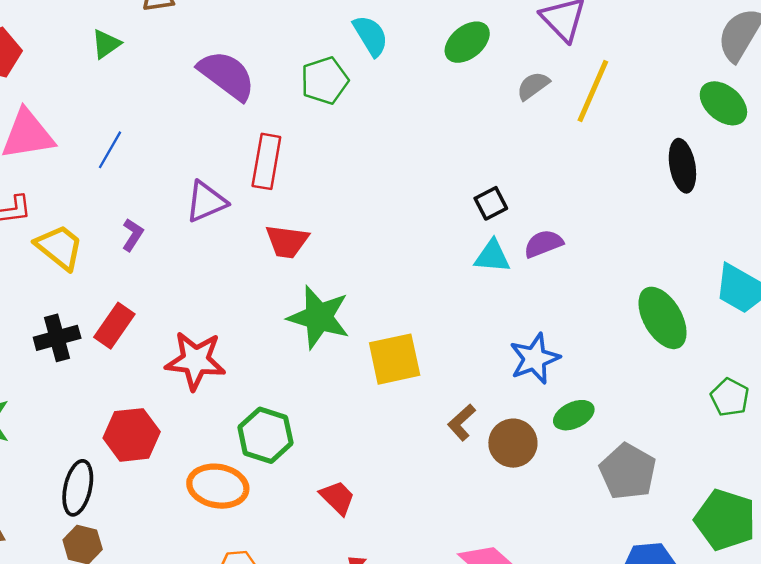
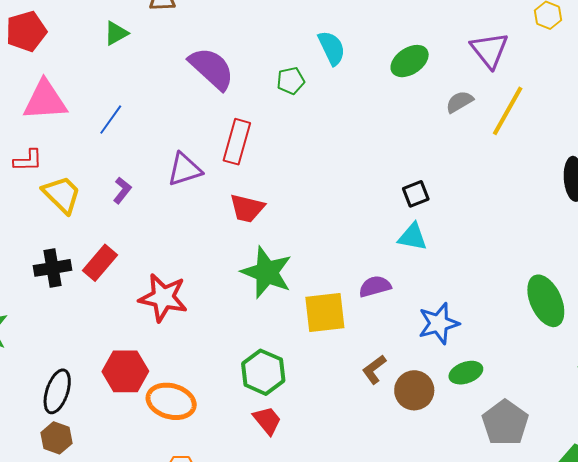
green pentagon: (325, 81) -> (291, 81), size x0.7
purple semicircle: (543, 244) -> (375, 286), moved
red hexagon: (132, 435) -> (125, 371), moved
green hexagon: (265, 435) -> (263, 372), moved

